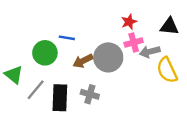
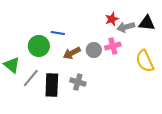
pink cross: (134, 42) -> (113, 46), moved
gray arrow: (150, 52) -> (126, 27), moved
gray circle: (108, 57) -> (94, 50), size x0.6

